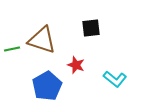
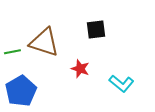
blue pentagon: (47, 86) -> (21, 91), moved

